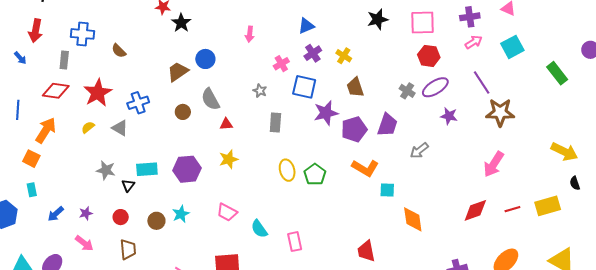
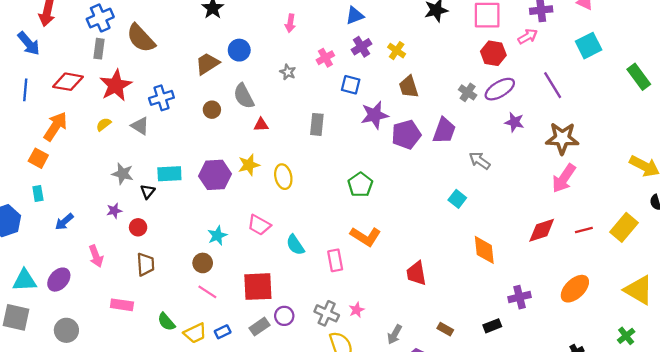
blue cross: (82, 34) -> (100, 18), turned -30
pink arrow: (474, 42) -> (528, 36), moved
brown semicircle: (119, 51) -> (141, 38), size x1.8
blue arrow: (20, 58) -> (29, 43), size x1.6
gray rectangle: (64, 60) -> (99, 49), moved
blue square: (304, 87) -> (351, 85), size x0.7
gray star: (260, 91) -> (288, 72), moved
blue line: (18, 110) -> (25, 90), moved
brown star: (500, 112) -> (562, 138), moved
gray arrow: (419, 151) -> (480, 161), turned 72
yellow star: (229, 159) -> (249, 165), moved
orange L-shape: (365, 168) -> (366, 236), moved
yellow ellipse: (287, 170) -> (283, 177), moved
cyan square: (387, 190) -> (457, 199), moved, turned 35
yellow rectangle: (548, 206) -> (624, 227), turned -35
purple star: (86, 213) -> (114, 211), moved
cyan star: (181, 214) -> (217, 236), moved
orange diamond: (413, 219) -> (484, 250), moved
brown circle: (156, 221) -> (203, 263), moved
pink arrow: (84, 243) -> (96, 256), turned 30

